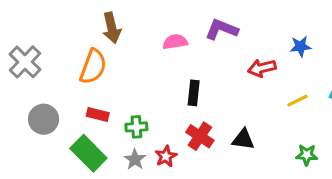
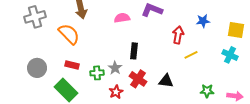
gray cross: (25, 62) -> (35, 17), moved, turned 30
orange semicircle: (93, 67) -> (69, 34), turned -65
red arrow: (262, 68) -> (178, 35), turned 114
yellow line: (297, 101) -> (191, 55), moved
gray star: (135, 159) -> (115, 68), moved

